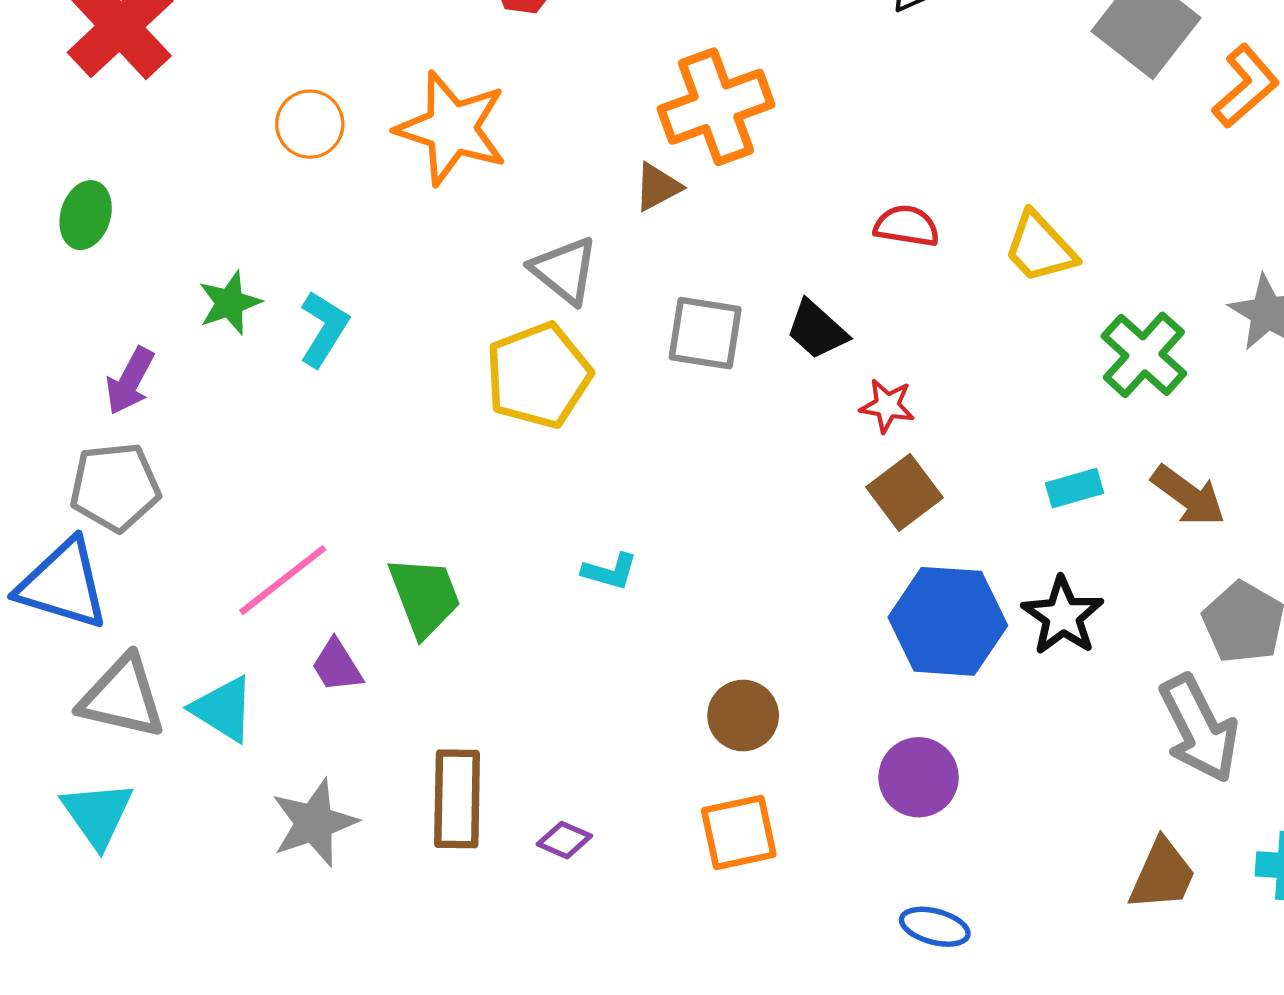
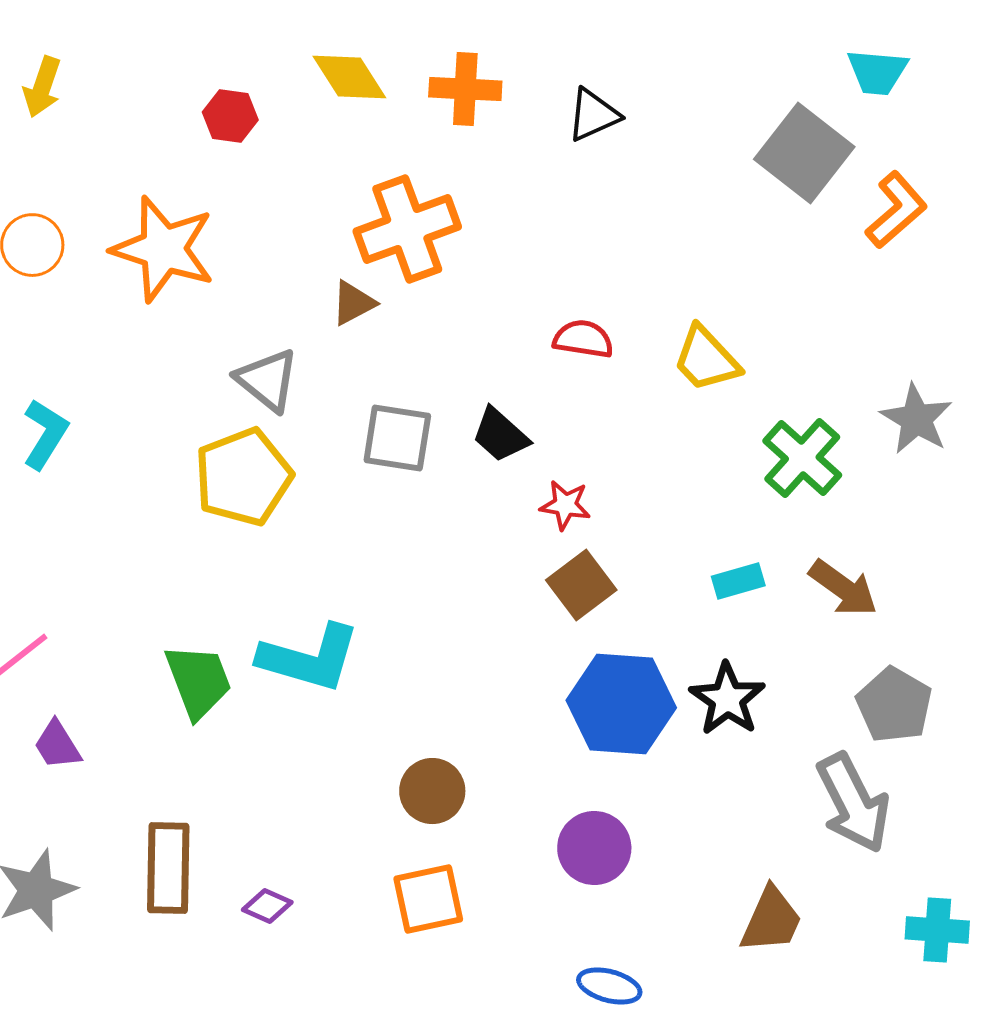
cyan L-shape: (610, 571) -> (309, 658), size x2.0
green trapezoid: (425, 596) -> (198, 681), moved
brown trapezoid: (1162, 875) -> (771, 920), moved

